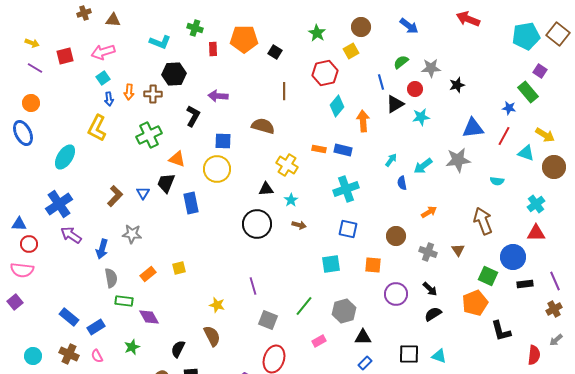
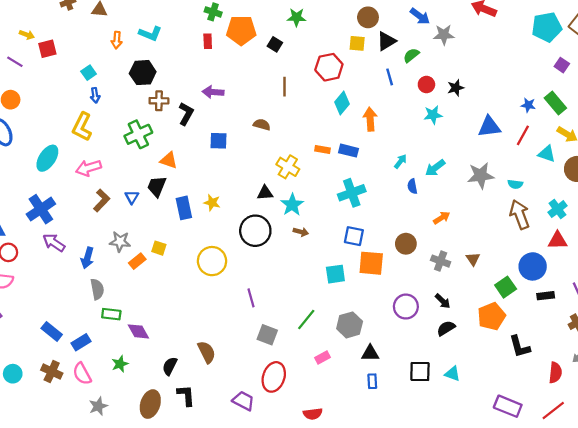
green cross: (195, 28) -> (213, 12), moved
green star: (317, 33) -> (296, 17), moved, turned -30
yellow arrow: (32, 43) -> (27, 35), moved
yellow square: (351, 51) -> (357, 43), turned 35
pink arrow: (103, 52) -> (89, 168), moved
gray star: (431, 68) -> (444, 35), moved
black hexagon: (174, 74) -> (143, 73), moved
black star: (457, 85) -> (456, 88), moved
orange arrow: (129, 92) -> (117, 40), moved
green rectangle: (528, 92) -> (555, 103), moved
brown cross: (153, 94) -> (159, 101), moved
black triangle: (395, 104) -> (386, 41), moved
brown semicircle: (263, 126) -> (262, 125), size x0.7
gray star: (458, 160) -> (481, 175), moved
yellow circle: (217, 169) -> (212, 261), moved
cyan star: (291, 200) -> (292, 205), size x1.5
brown arrow: (483, 221) -> (520, 214), moved
orange square: (373, 265) -> (371, 263), moved, size x1.4
yellow square: (179, 268) -> (159, 248), moved, turned 32
orange rectangle: (148, 274) -> (137, 261), moved
green square: (488, 276) -> (506, 287), turned 30
yellow star: (217, 305) -> (212, 203), moved
pink semicircle: (97, 356) -> (82, 374), size x1.5
blue rectangle: (365, 363) -> (372, 381), turned -48

